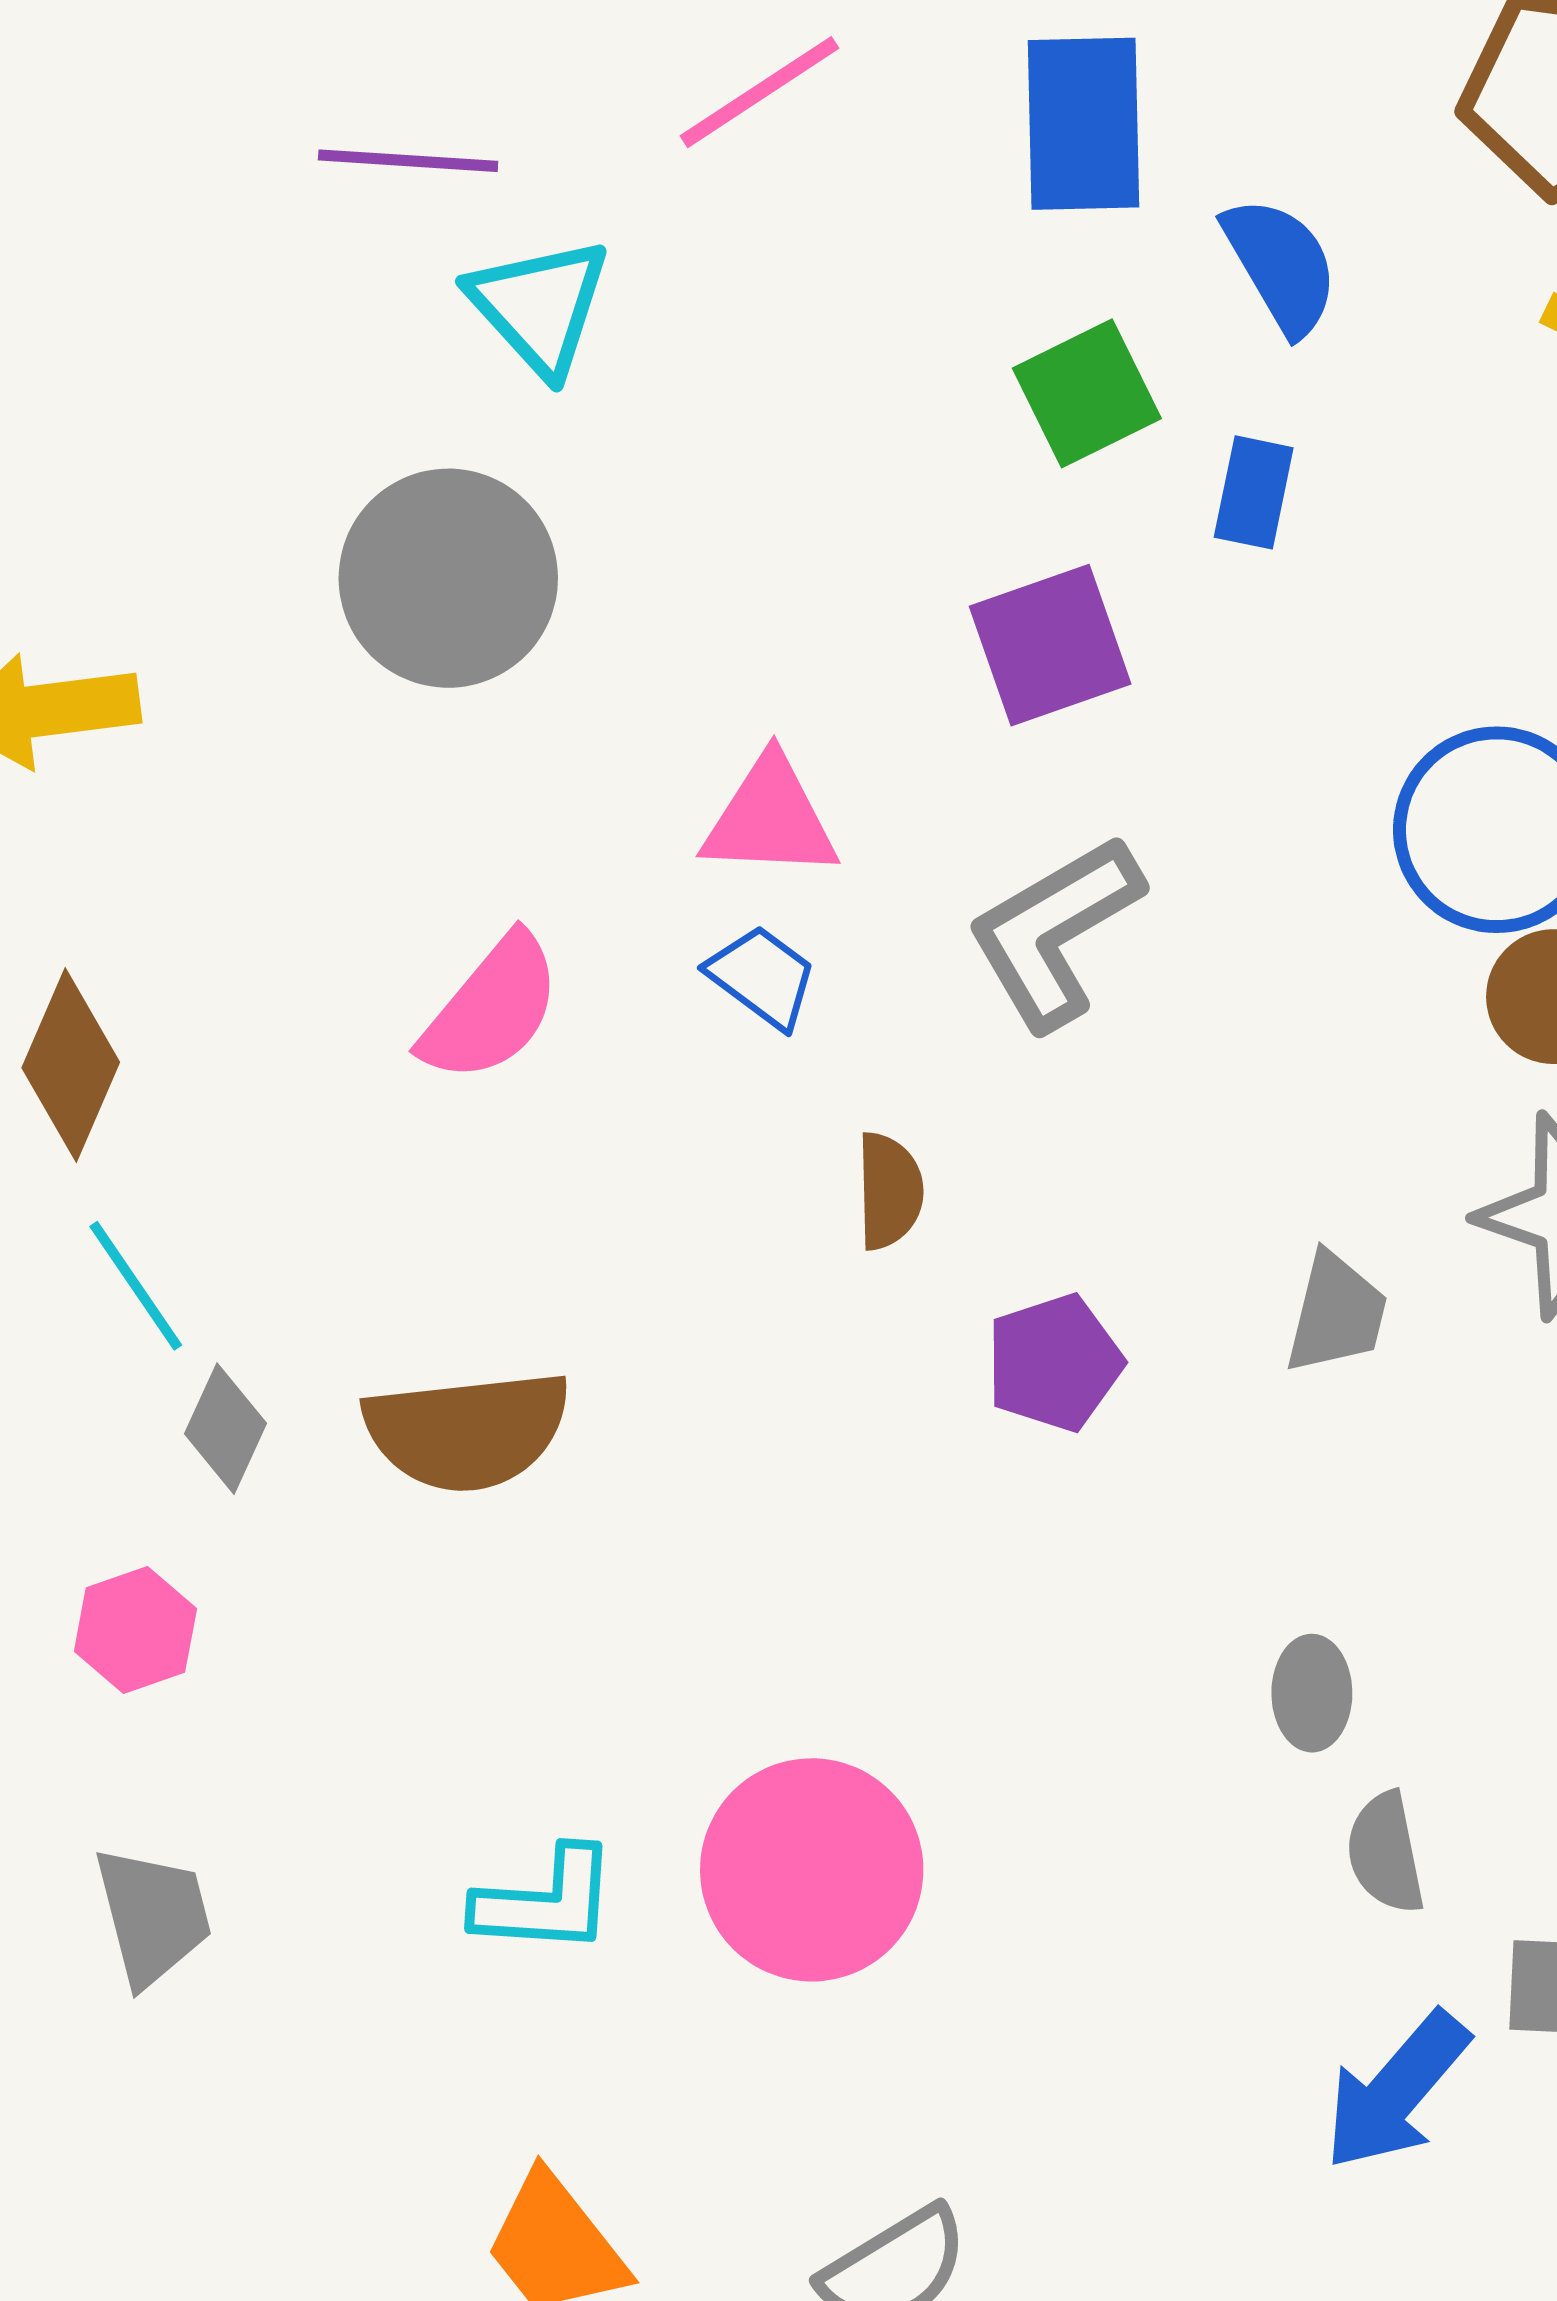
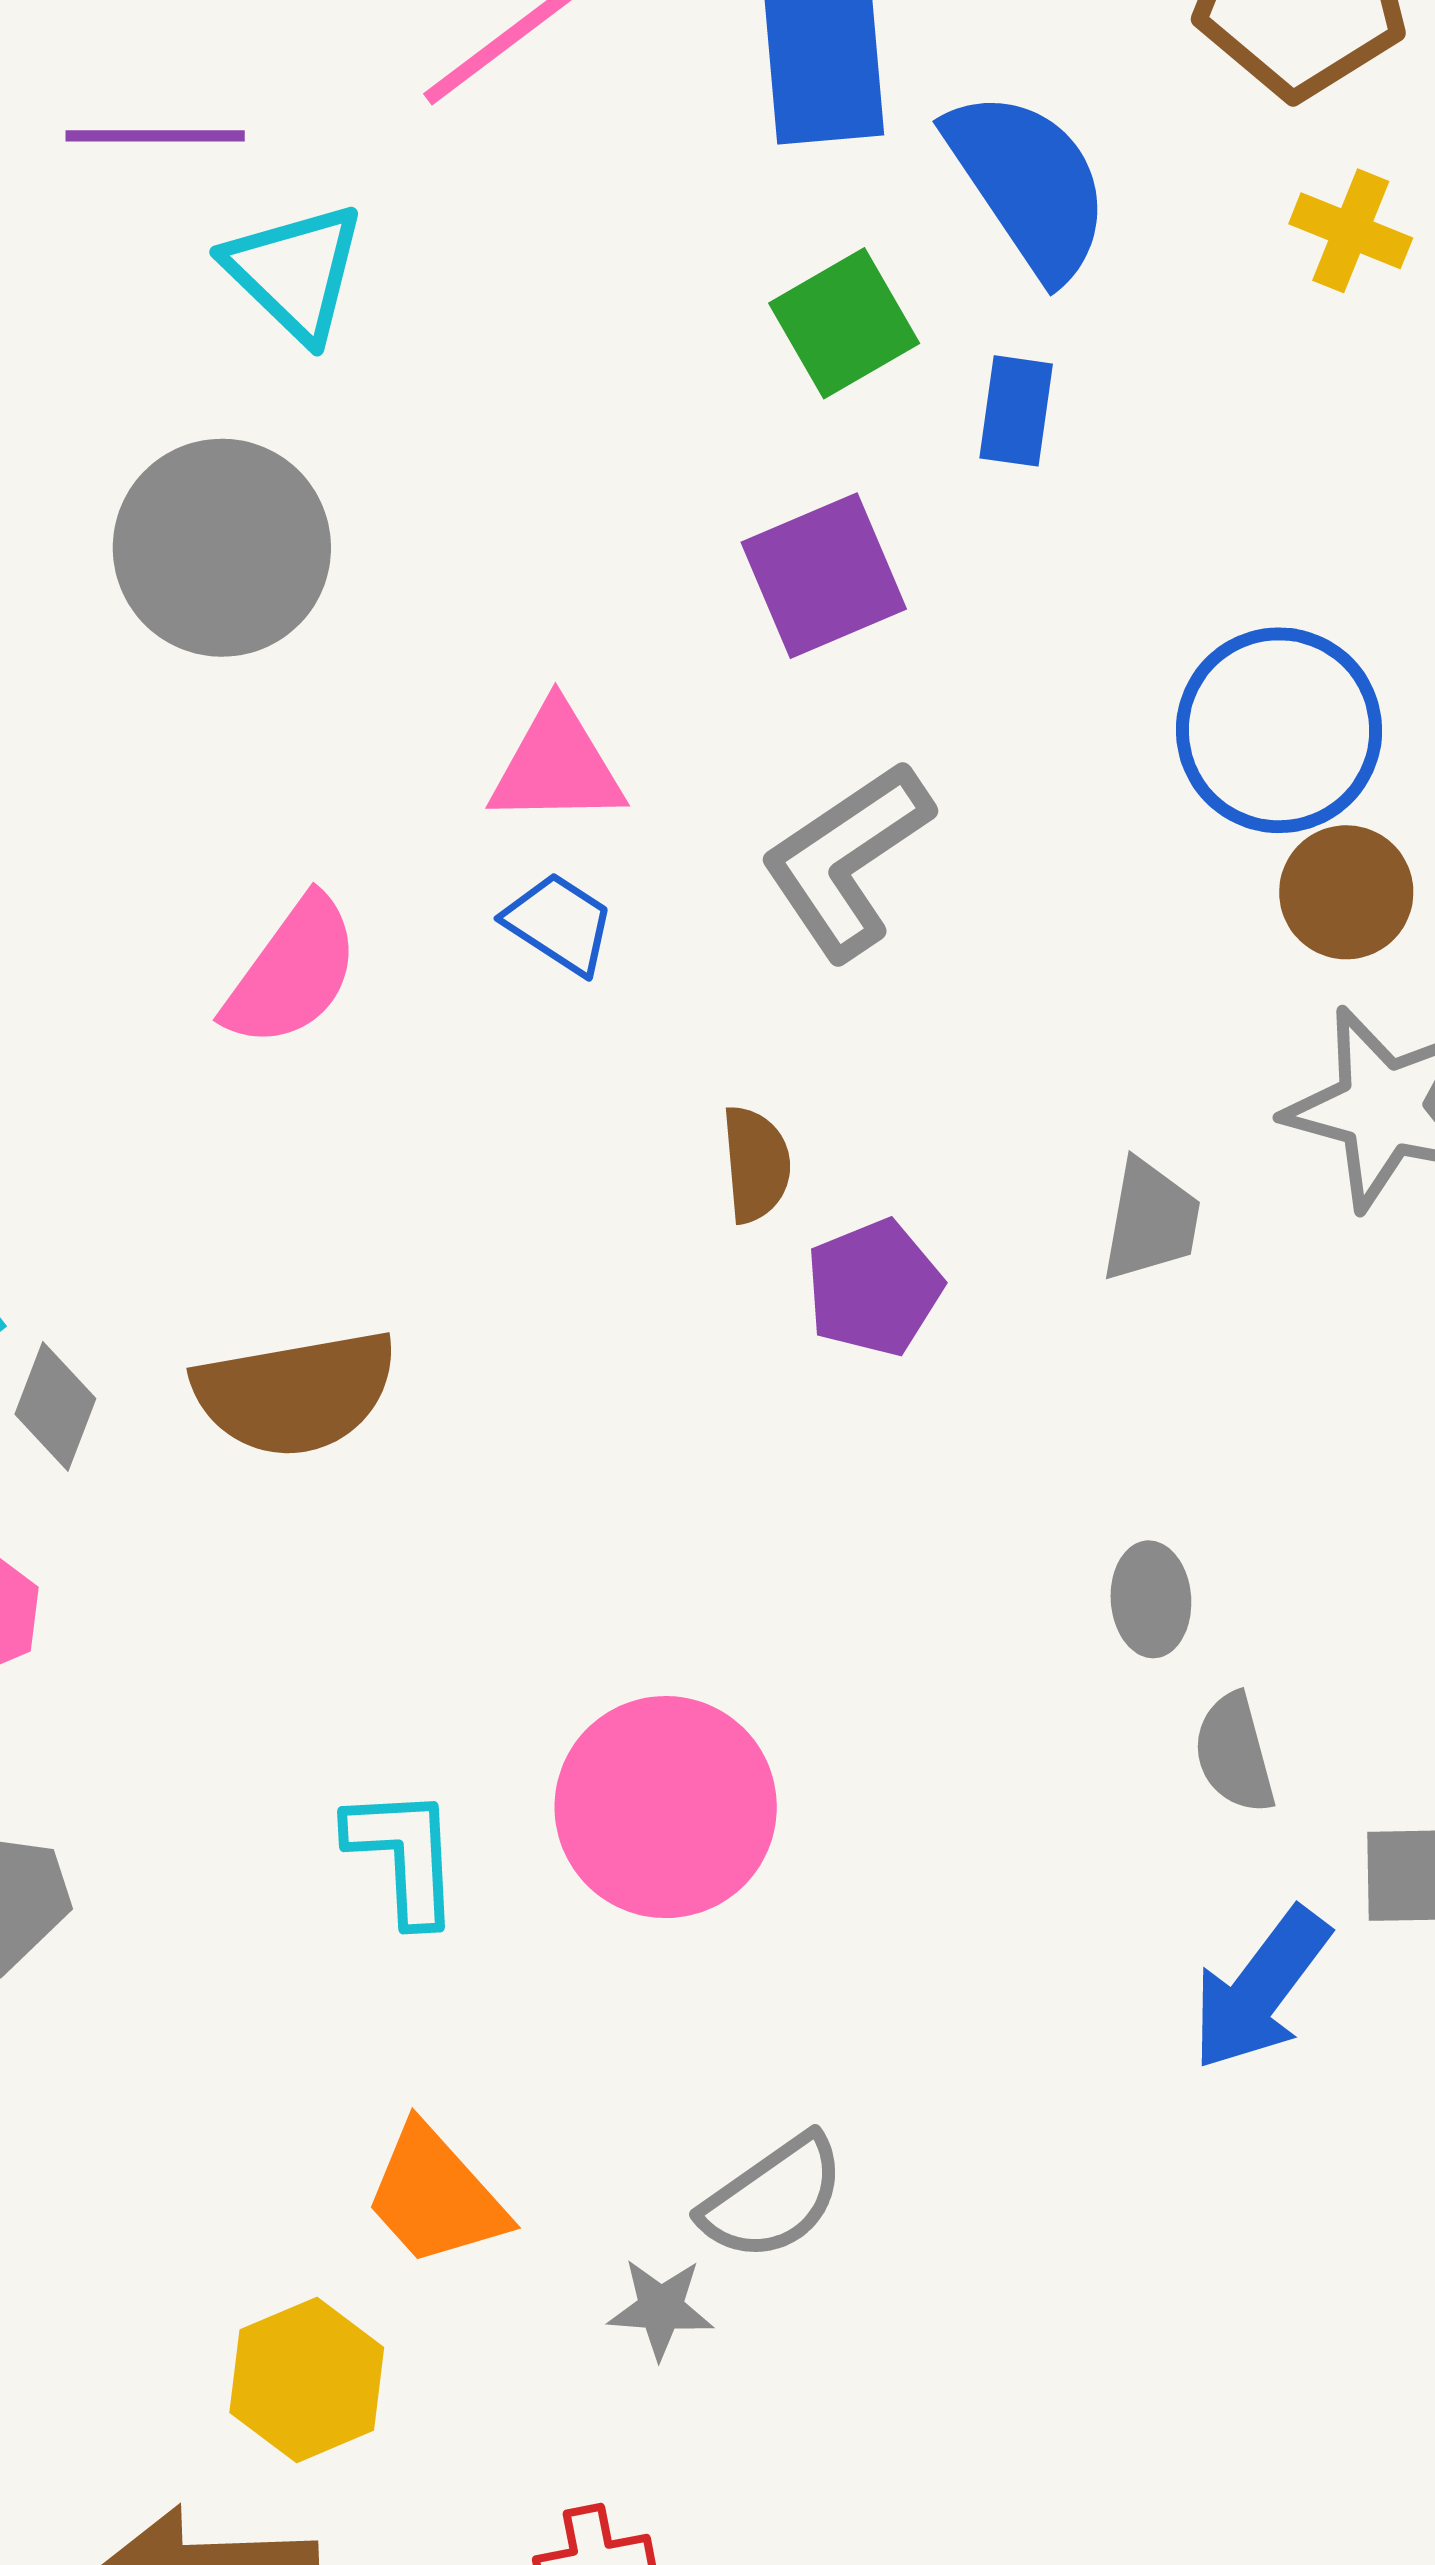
blue semicircle: (1281, 265) -> (1029, 184), size x1.4
brown semicircle: (889, 1191) -> (756, 1164), moved
cyan L-shape: (546, 1901) -> (404, 1855), turned -93

